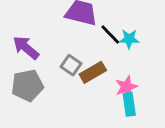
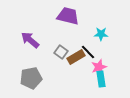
black line: (110, 35) -> (88, 52), moved
gray pentagon: (27, 85) -> (31, 78), moved

